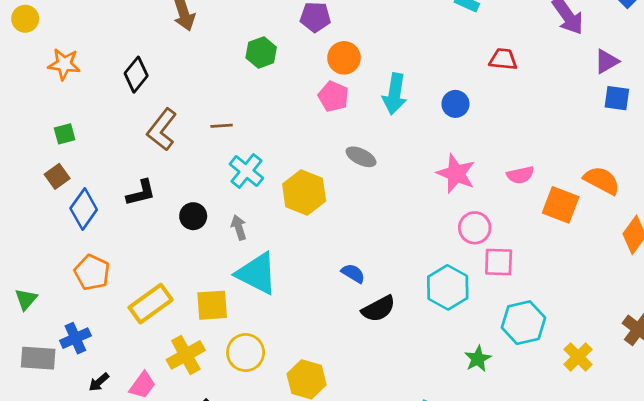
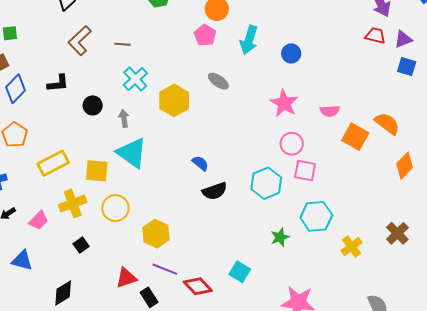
red trapezoid: (503, 59) -> (375, 36), moved

